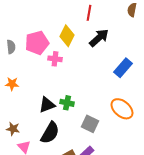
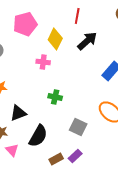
pink pentagon: (37, 43) -> (25, 24), moved
green cross: (67, 103) -> (55, 97), moved
black triangle: (47, 105) -> (18, 113), moved

